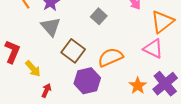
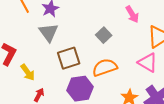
gray square: (99, 16) -> (104, 35), moved
brown square: (73, 51) -> (69, 58), turned 30

